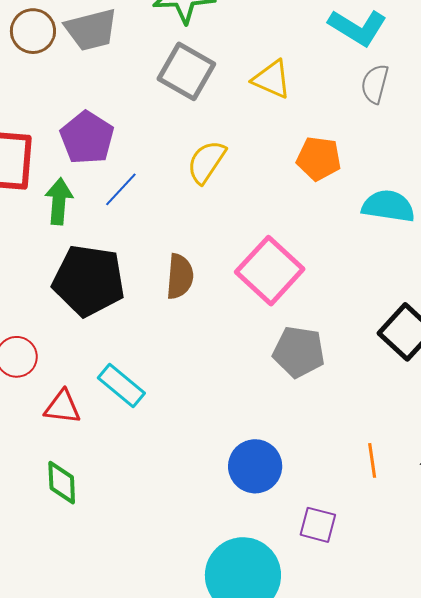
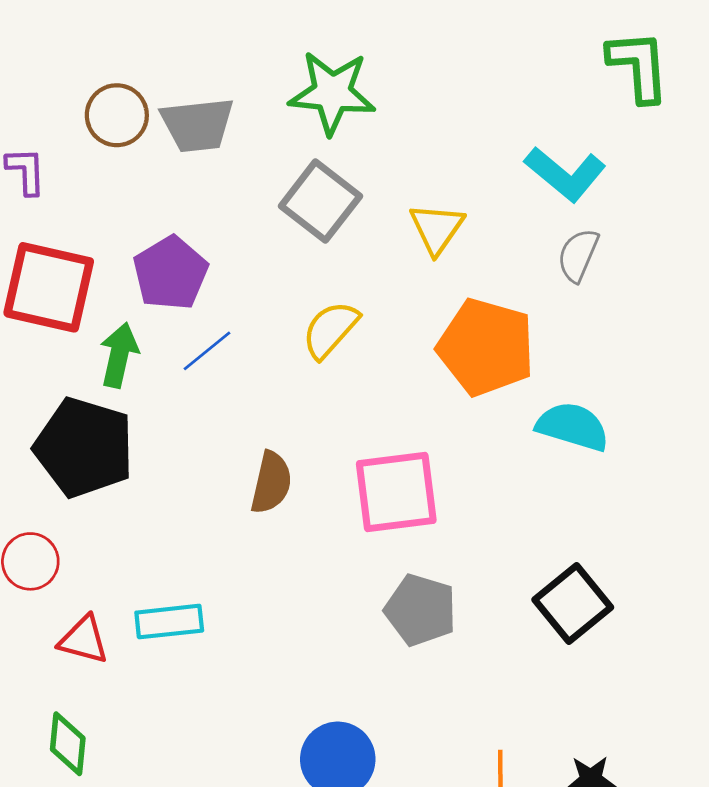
yellow triangle: (272, 79) -> (437, 228), turned 33
orange pentagon: (319, 158) -> (486, 347), size x1.6
pink square: (270, 271) -> (396, 492), turned 32
black pentagon: (89, 280) -> (84, 447), moved
cyan rectangle: (121, 385) -> (169, 622), turned -54

